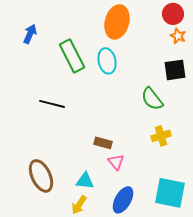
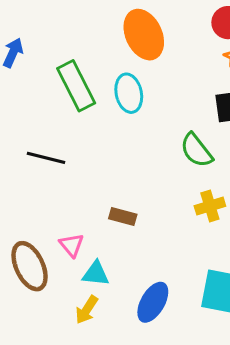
orange ellipse: (117, 22) -> (144, 35), turned -40
pink triangle: (116, 162) -> (72, 245), moved

